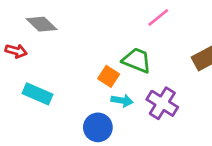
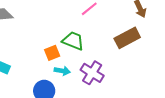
orange square: (109, 76) -> (52, 53), turned 35

